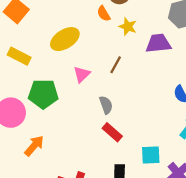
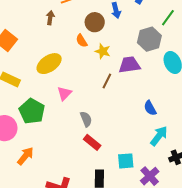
brown line: (116, 65) -> (107, 81), moved
green pentagon: (43, 94) -> (32, 111), turned 30

